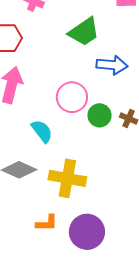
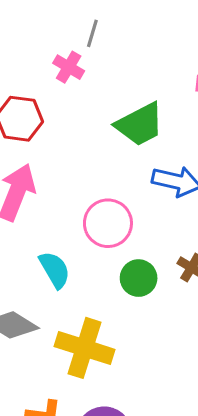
green circle: (99, 115) -> (139, 278), moved

